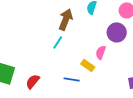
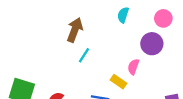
brown arrow: (66, 19) -> (75, 30), moved

